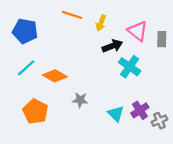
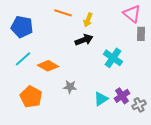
pink triangle: (138, 31) -> (132, 14), moved
black arrow: (112, 46) -> (84, 40), moved
cyan triangle: (116, 114) -> (101, 99), turned 42

